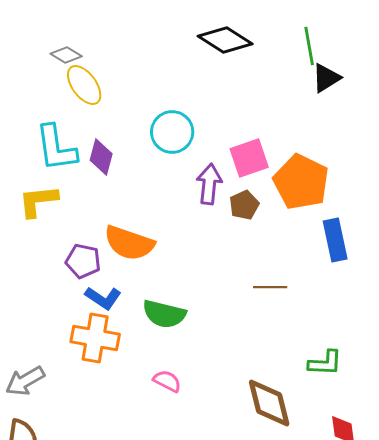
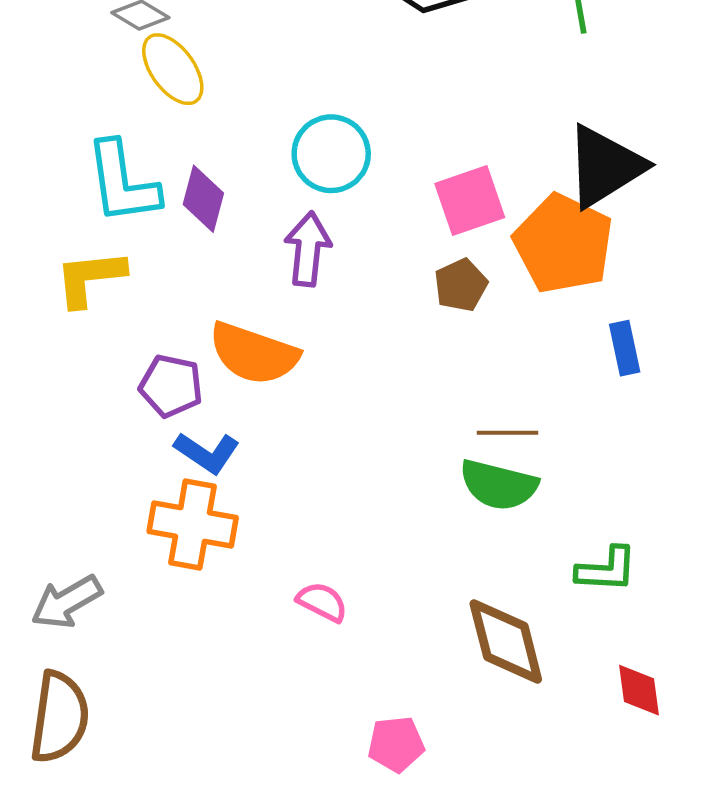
black triangle: (326, 78) -> (605, 166), moved, size x1.6
purple arrow: (209, 184) -> (308, 249), moved
blue rectangle: (335, 240) -> (625, 348), size x0.7
green semicircle: (164, 314) -> (499, 485), moved

